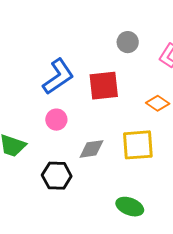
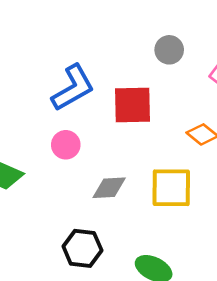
black hexagon: (57, 176) -> (82, 248), moved

